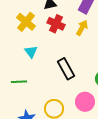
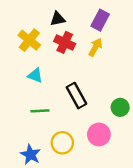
cyan triangle: (31, 52) -> (35, 76), turned -32
green line: (19, 82) -> (40, 111), moved

